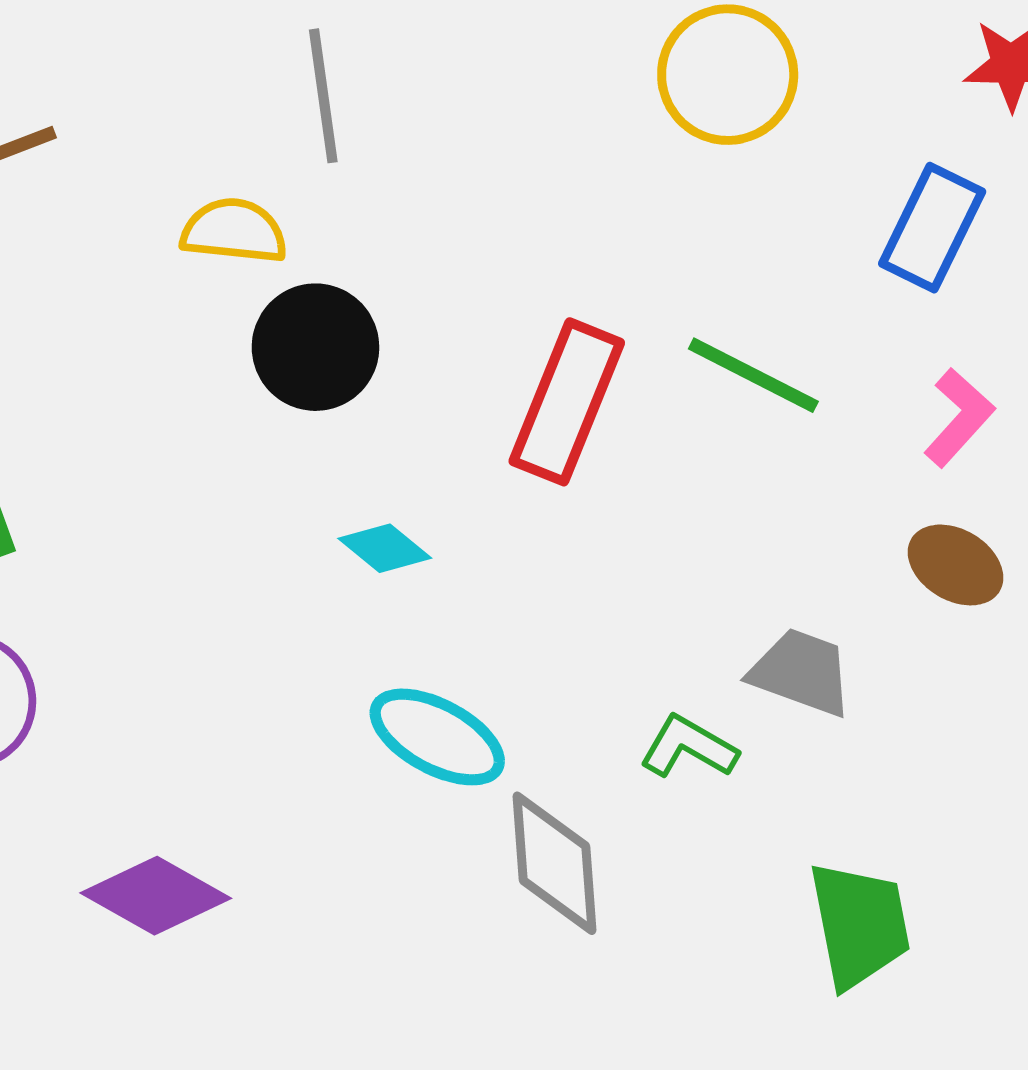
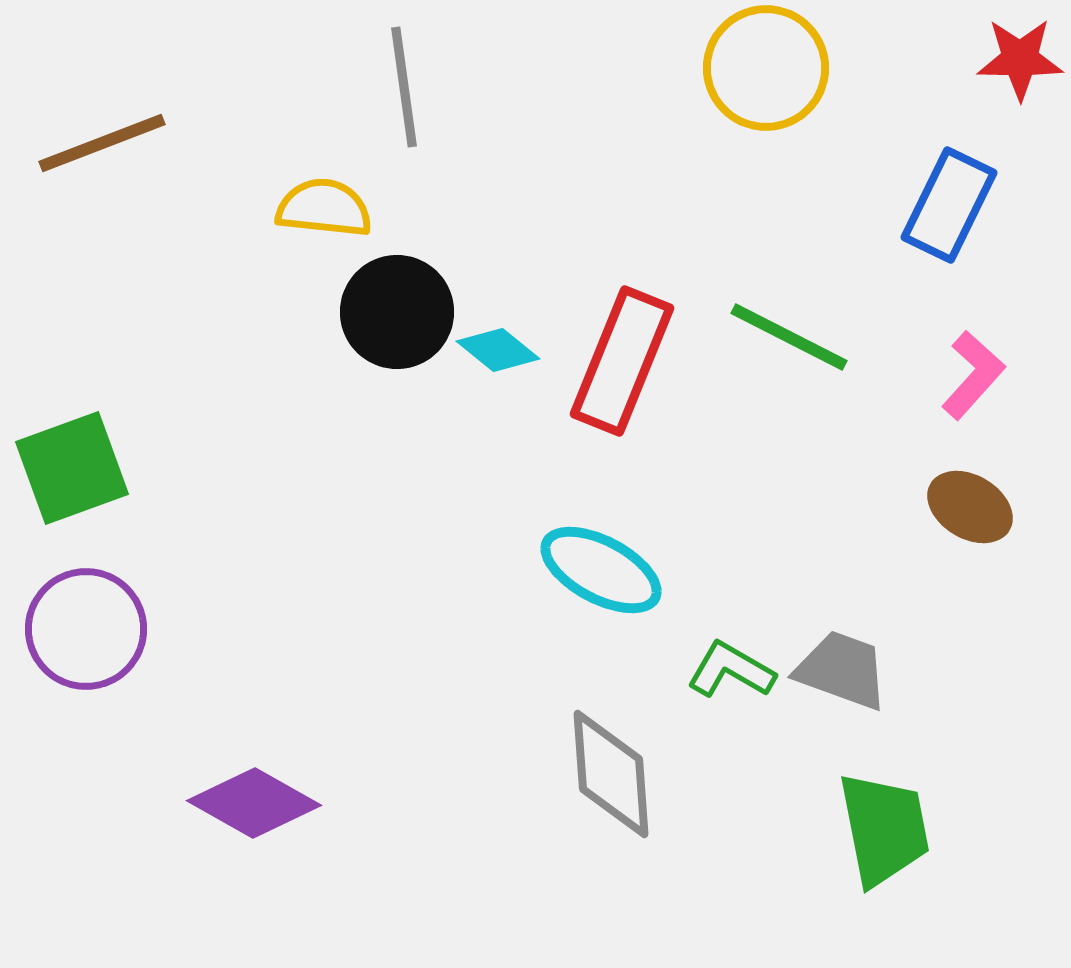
cyan diamond: (385, 548) -> (498, 350), moved
gray trapezoid: (801, 672) -> (842, 670), moved
cyan ellipse: (437, 737) -> (601, 570), moved

